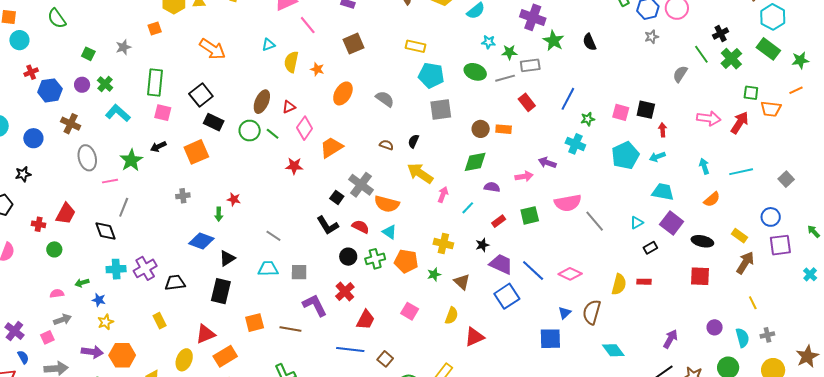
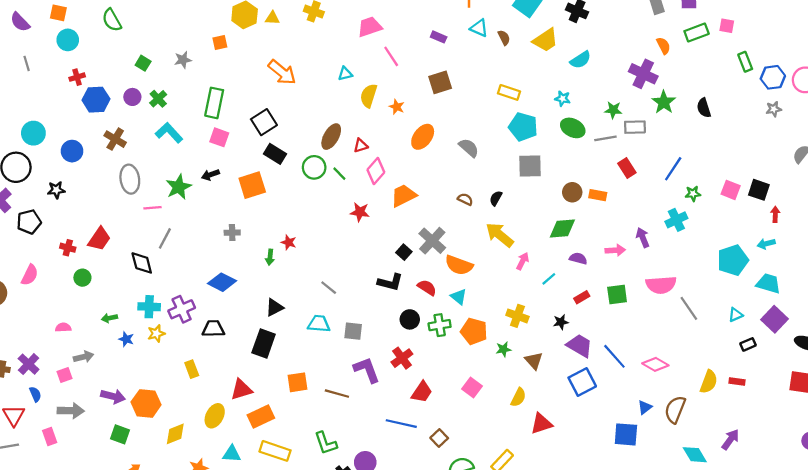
cyan star: (488, 42) -> (563, 99), moved
cyan cross: (575, 144) -> (676, 220), turned 36
cyan pentagon: (625, 155) -> (733, 260), moved
purple arrow: (547, 163) -> (643, 238), turned 42
black L-shape: (328, 225) -> (390, 282), turned -50
blue diamond: (201, 241) -> (222, 282), moved
pink semicircle: (57, 293) -> (63, 327), moved
yellow star: (106, 322) -> (156, 333), moved
purple arrow: (670, 339) -> (730, 440), moved

